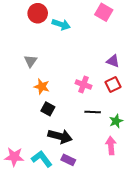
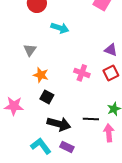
cyan arrow: (61, 24) -> (60, 28), moved
black line: (93, 112) -> (91, 119), moved
pink star: (14, 157) -> (14, 106), moved

